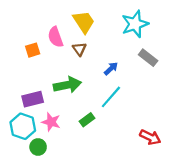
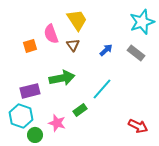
cyan star: (135, 24) -> (142, 22), moved
blue arrow: (111, 69) -> (106, 50), moved
pink star: (51, 122) -> (57, 123), moved

